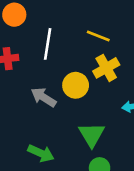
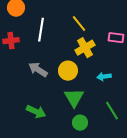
yellow line: (98, 36) -> (79, 24), turned 30
yellow circle: (76, 85) -> (68, 71), moved

